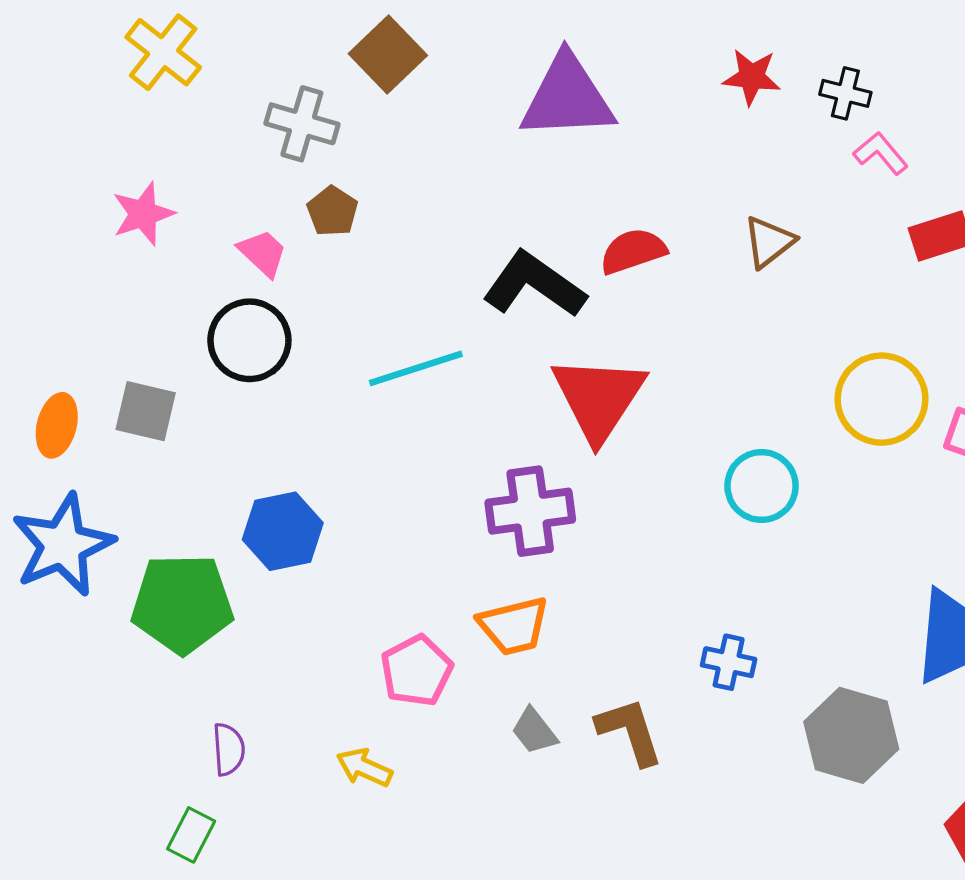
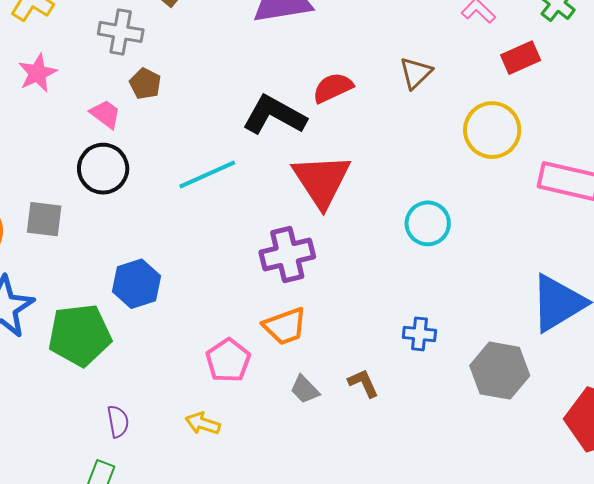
pink star: (143, 214) -> (38, 73), moved
yellow circle: (881, 399) -> (492, 130), moved
brown L-shape: (630, 731) -> (363, 383), size x0.7

